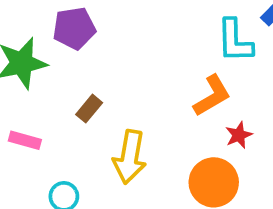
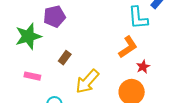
yellow arrow: (130, 157) -> (87, 81), turned 36

